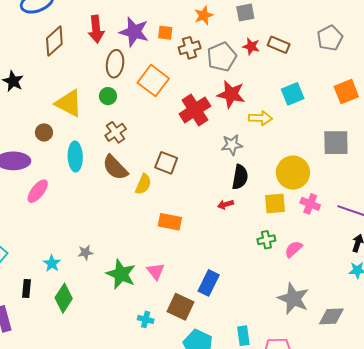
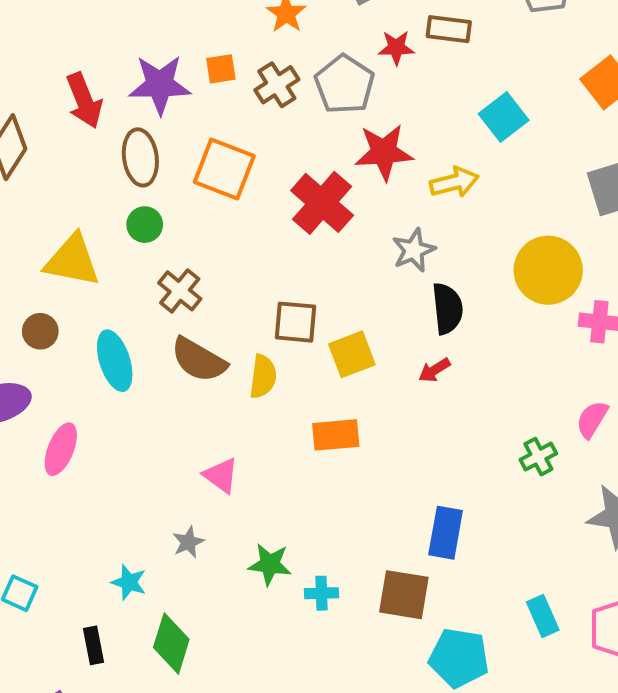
yellow square: (275, 204) -> (352, 354), moved
green cross: (266, 240) -> (538, 457), moved
pink triangle: (156, 271) -> (221, 475), moved
green star: (121, 274) -> (270, 564), size x0.7
cyan cross: (146, 319) -> (322, 593), moved

